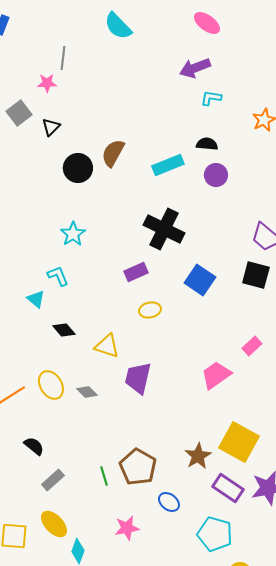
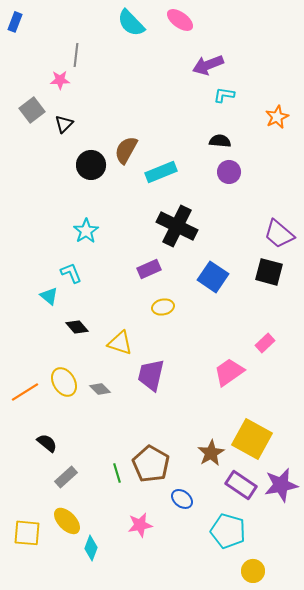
pink ellipse: (207, 23) -> (180, 20), moved
cyan rectangle: (168, 165) -> (161, 172), moved

